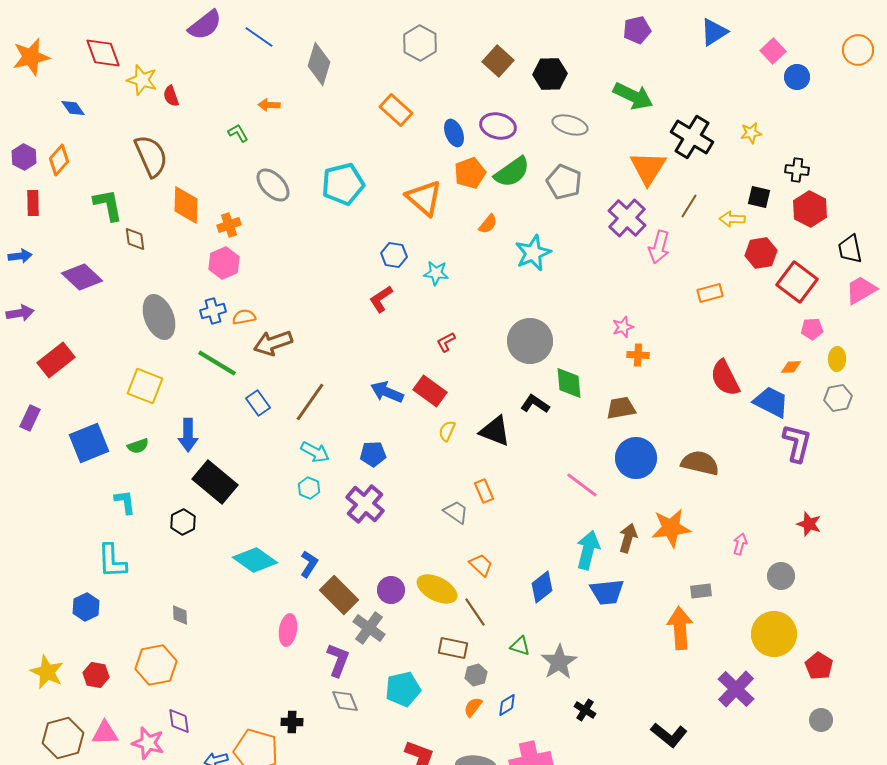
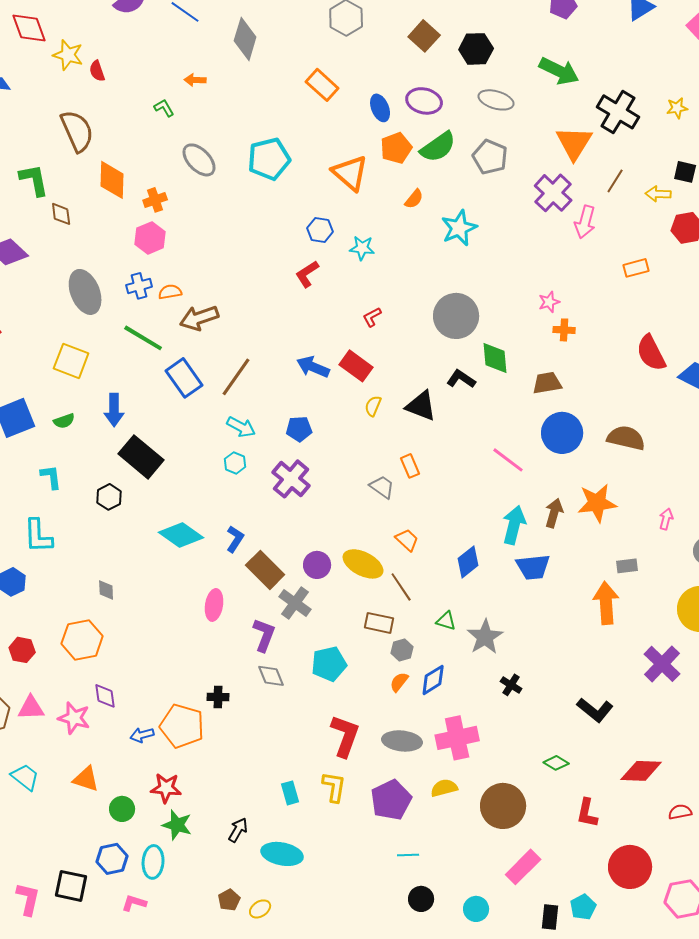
blue rectangle: (258, 403) -> (184, 378), size x1.5
blue diamond: (507, 705) -> (433, 680), size x1.4

